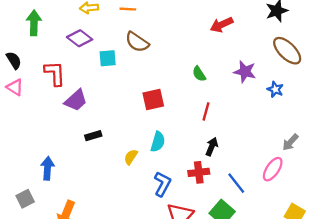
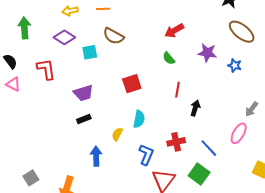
red arrow: (222, 25) -> (174, 31), moved
purple trapezoid: (76, 100) -> (83, 93), moved, turned 30
black arrow: (212, 147) -> (195, 108), moved
blue arrow: (47, 168) -> (96, 156), moved

